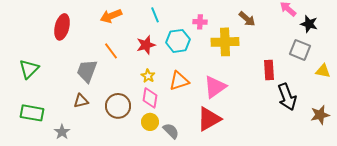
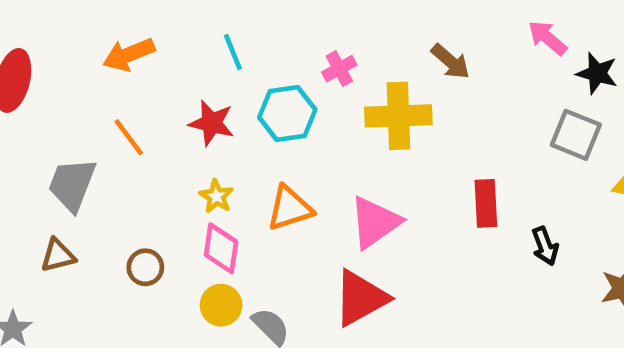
pink cross: (200, 22) -> (339, 69), turned -32
red star: (146, 45) -> (212, 123), turned 30
red rectangle: (269, 70) -> (486, 203), moved
black arrow: (287, 97) -> (545, 246), size x0.6
brown circle: (118, 106) -> (145, 267), size x0.6

